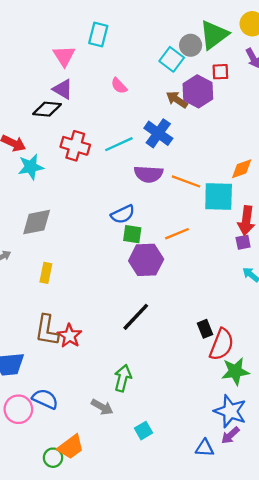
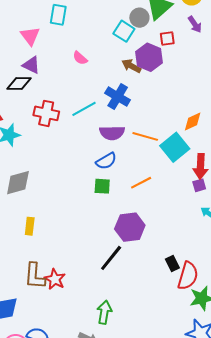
cyan square: (219, 197) -> (175, 147), turned -36
blue semicircle: (123, 214) -> (106, 161), moved
purple hexagon: (146, 260) -> (130, 227), moved

